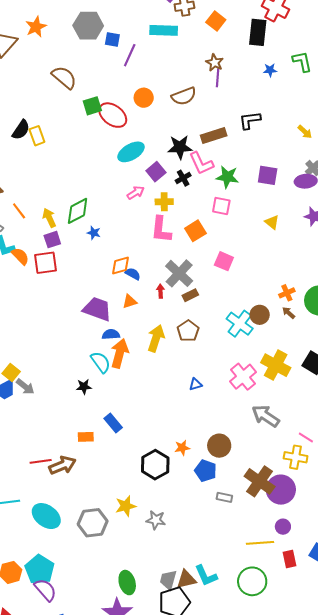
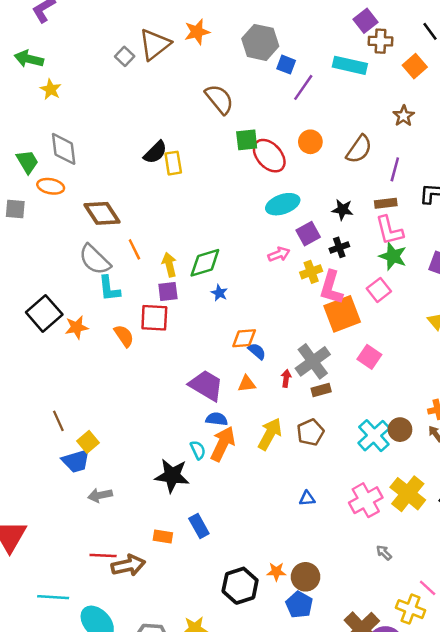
purple line: (218, 77) -> (395, 169), moved
brown semicircle: (184, 96) -> (359, 149), turned -45
brown rectangle: (214, 135) -> (386, 203), size x0.7
black star: (180, 147) -> (342, 210), size x0.7
pink L-shape: (201, 163) -> (389, 230), moved
yellow cross: (164, 202) -> (311, 272), turned -30
pink square: (221, 206) -> (379, 290), turned 30
pink L-shape: (161, 230) -> (331, 288), moved
orange square: (195, 231) -> (342, 314), size x1.4
orange semicircle: (20, 256) -> (124, 336), moved
cyan semicircle: (101, 362) -> (198, 450), size x0.7
gray arrow: (25, 387) -> (100, 495), moved, turned 120
black star: (84, 387) -> (172, 476), size x1.8
gray arrow: (266, 416) -> (384, 553), size x0.5
brown circle: (219, 446) -> (305, 577), moved

